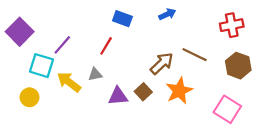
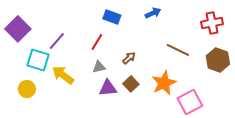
brown arrow: (162, 63) -> (129, 58), moved, size x0.6
gray triangle: (95, 74) -> (99, 67), moved
pink square: (227, 109) -> (190, 102), moved, turned 30

